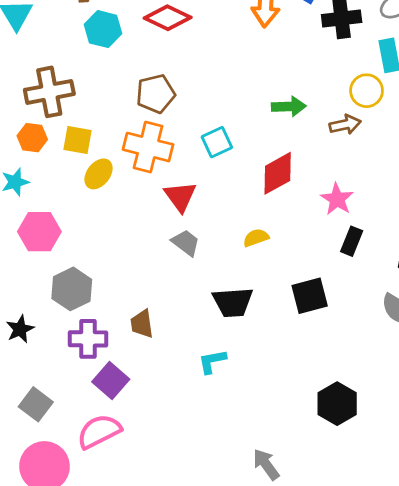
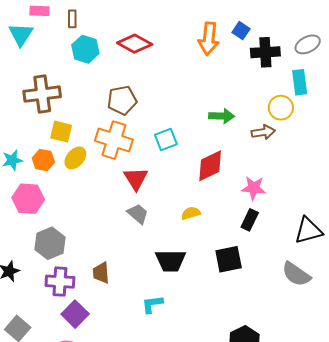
orange hexagon: (32, 138) -> (43, 160), moved
pink star: (337, 199) -> (254, 188), turned -30
black rectangle: (352, 241) -> (250, 220), moved

